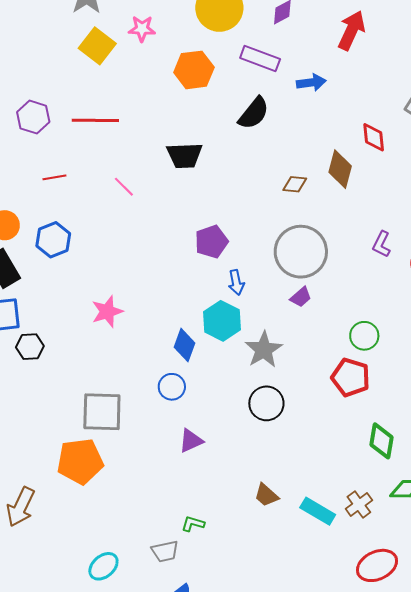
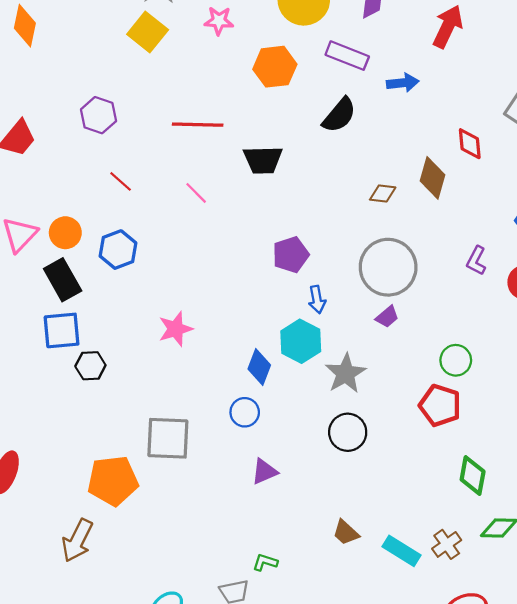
yellow square: (97, 46) -> (148, 32), moved
red line: (95, 120) -> (198, 125), moved
red line: (54, 177) -> (121, 181), turned 50
orange pentagon: (80, 461) -> (113, 481), moved

